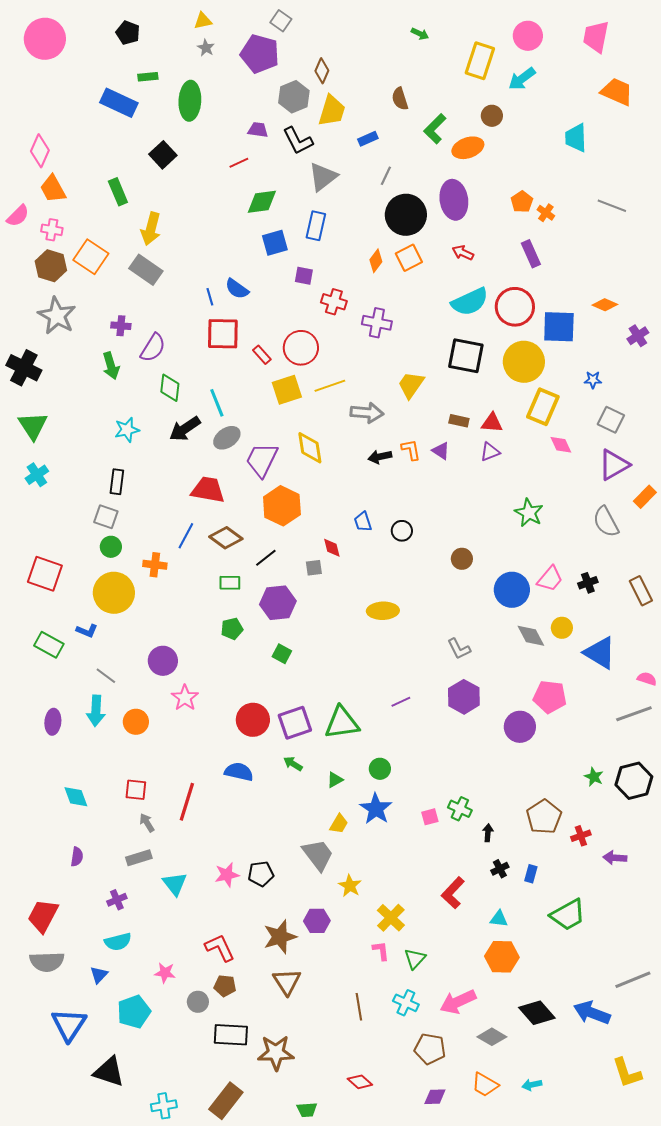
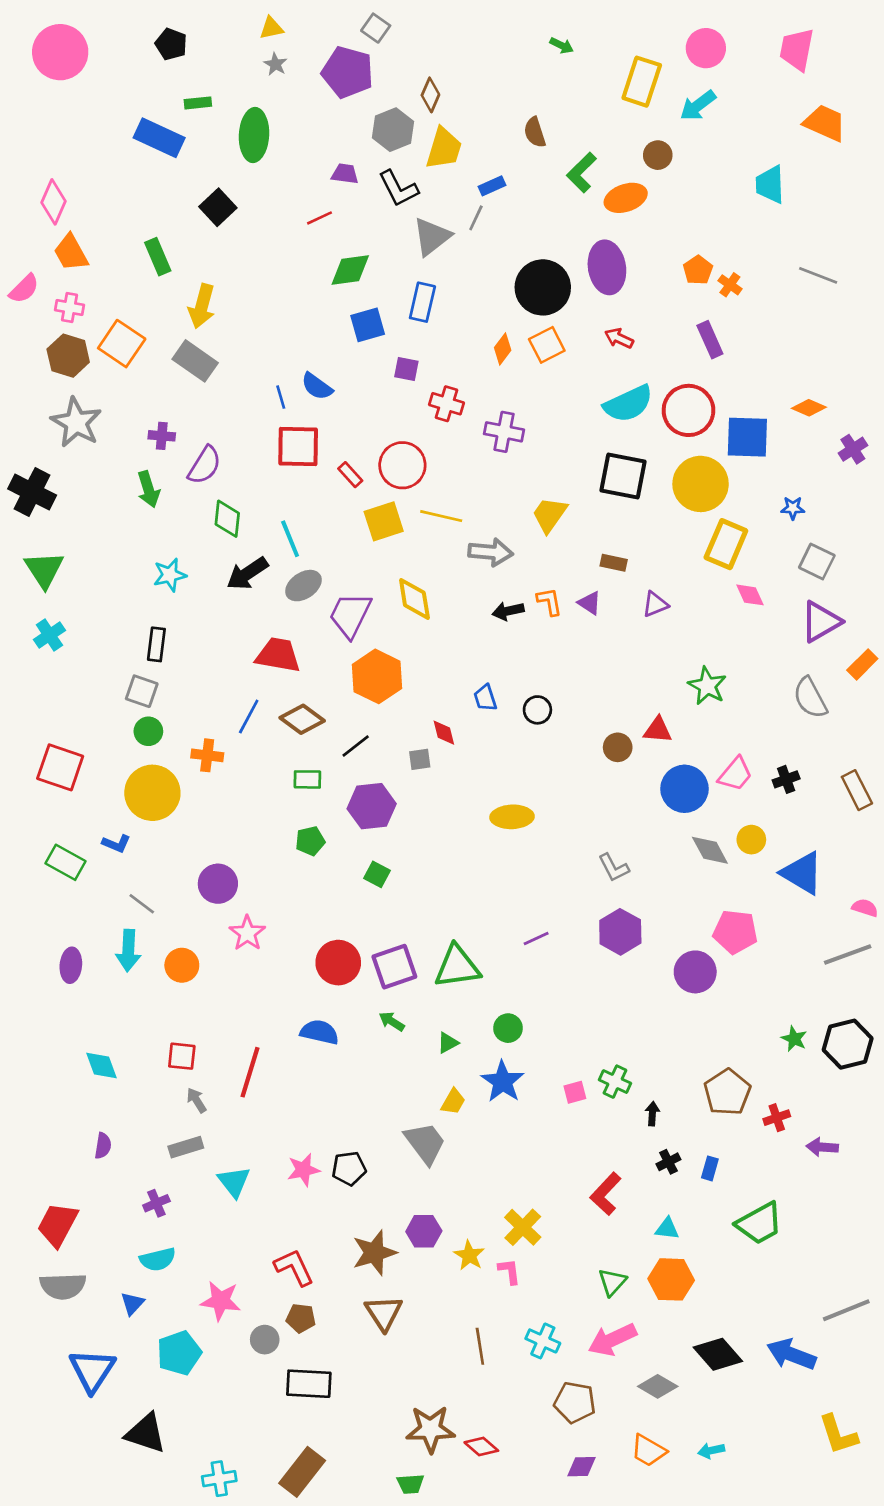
gray line: (386, 176) -> (476, 218), moved
yellow line: (330, 386) -> (441, 516), turned 32
red triangle: (492, 423) -> (658, 730), moved
yellow star: (350, 886) -> (469, 1255), moved
green triangle: (415, 959) -> (612, 1282), moved
pink star: (165, 973) -> (221, 1301), size x1.4
brown star: (276, 1053) -> (430, 1429), moved

